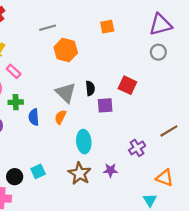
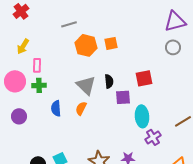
orange square: (107, 27) -> (111, 43), moved
pink rectangle: (14, 71) -> (37, 65), turned 48
red square: (127, 85) -> (144, 78), turned -36
green cross: (16, 102) -> (39, 85), moved
cyan ellipse: (84, 142) -> (142, 116), moved

